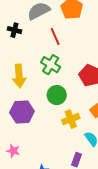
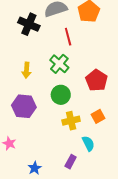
black cross: (15, 30) -> (29, 24), size x1.5
yellow arrow: (19, 76) -> (26, 70), size x0.7

